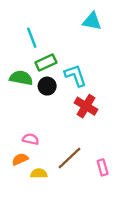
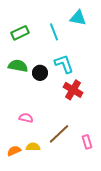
cyan line: (32, 38) -> (54, 32), moved
green rectangle: (46, 62) -> (20, 33), moved
orange semicircle: (20, 159) -> (14, 151), moved

